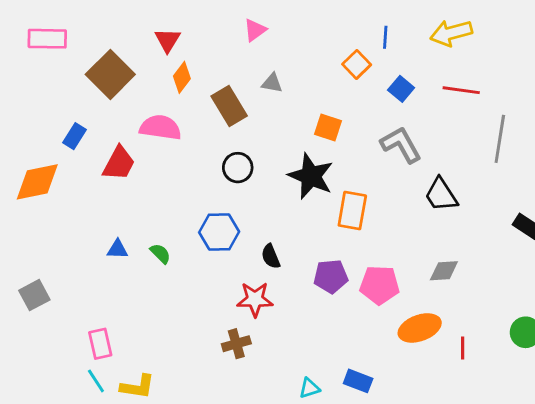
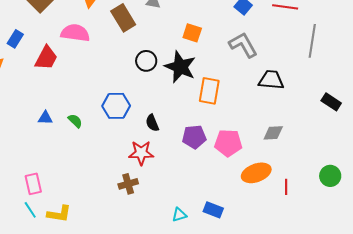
black circle: (238, 168) -> (146, 61), moved
black trapezoid: (441, 195) -> (271, 80), turned 128

